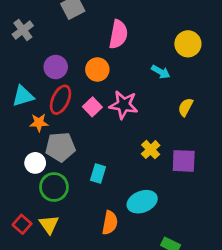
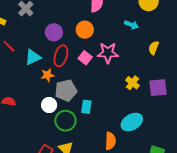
cyan rectangle: (98, 173) -> (86, 107), moved

